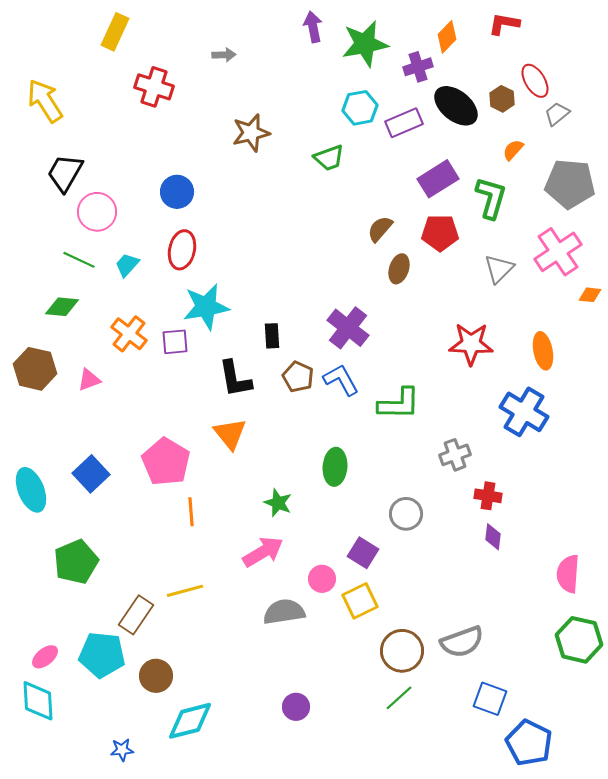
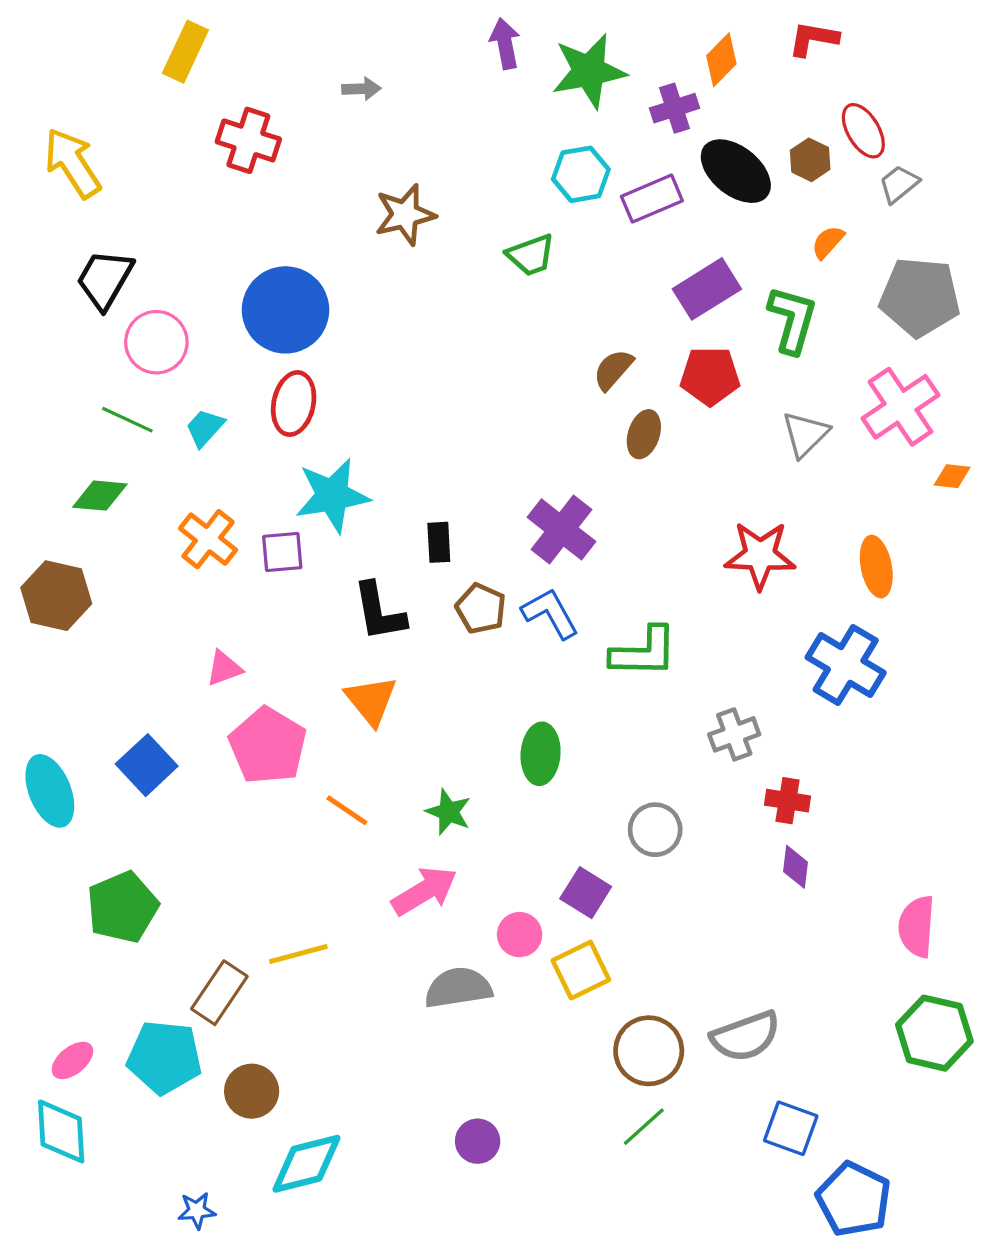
blue circle: (177, 192) -> (286, 310), size x1.6
pink triangle: (89, 380) -> (224, 668), moved
orange line: (191, 512) -> (347, 810), moved, turned -52

